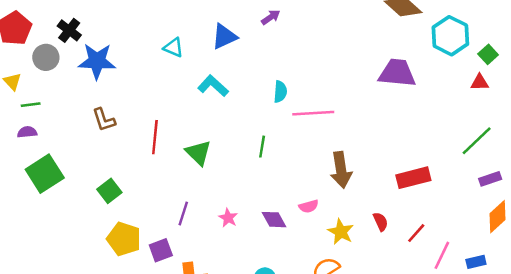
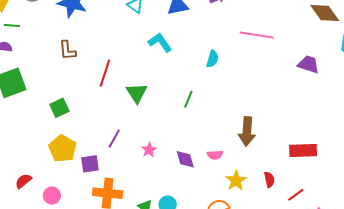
purple trapezoid: (397, 73) -> (308, 64), size x0.7
pink line: (313, 113) -> (257, 35), moved

